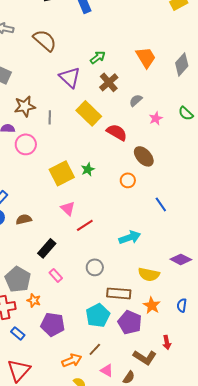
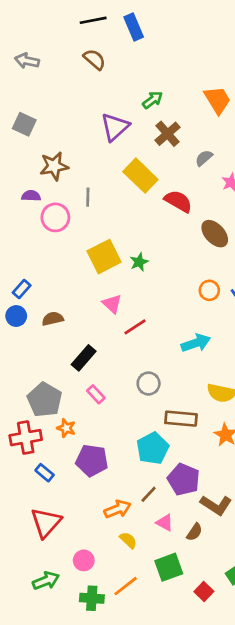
brown semicircle: (45, 40) -> (95, 59), moved, size x0.7
purple triangle: (70, 77) -> (115, 127), turned 35
gray line: (50, 117) -> (88, 197), moved
green star: (88, 169) -> (139, 262), moved
orange circle: (128, 180) -> (209, 290), moved
purple pentagon: (130, 322) -> (184, 479), moved

